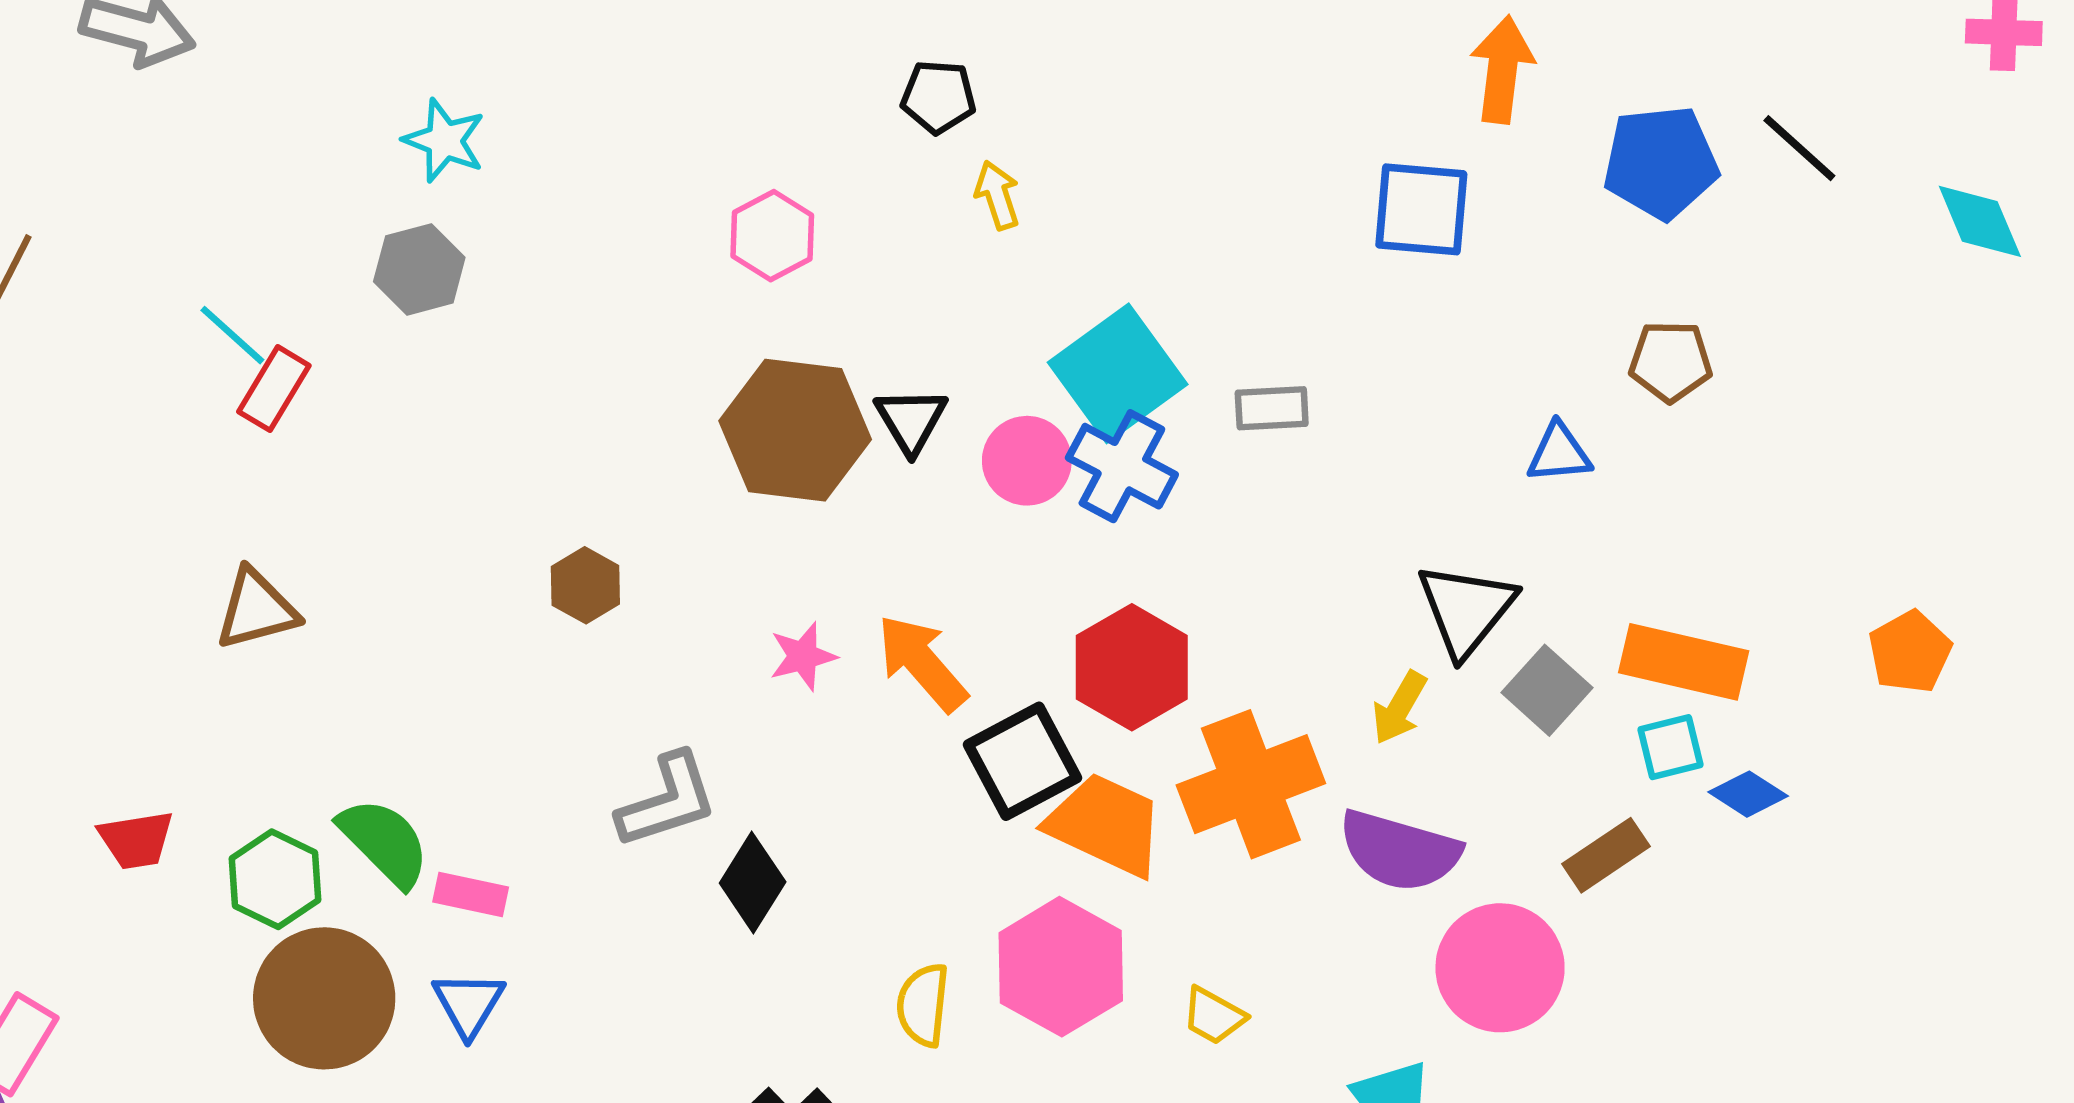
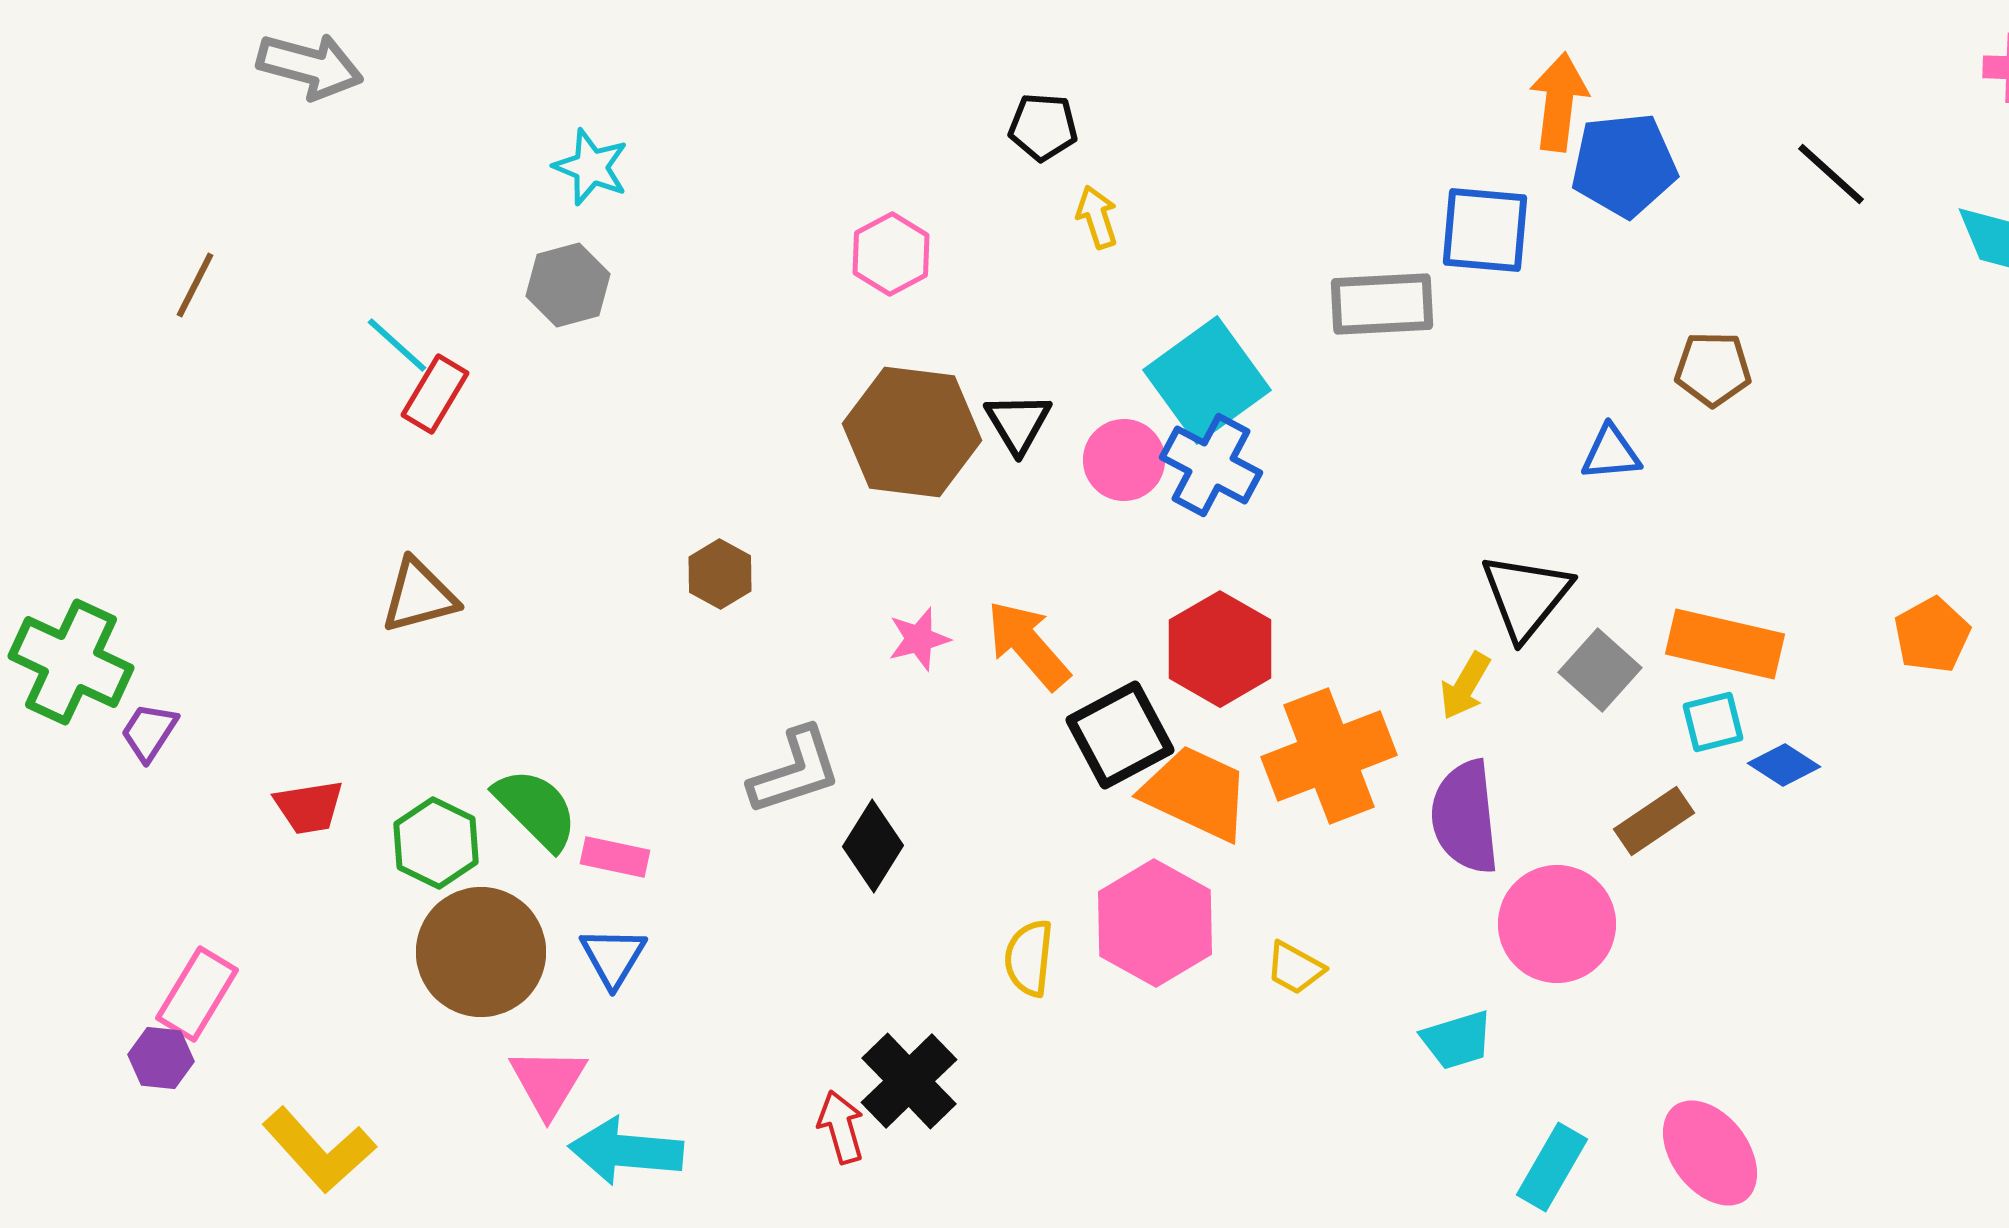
blue pentagon: (1661, 162) -> (1624, 165), moved
gray rectangle: (1272, 408) -> (1382, 304), moved, size x1.5
purple semicircle: (1399, 851) -> (1465, 817), turned 68

